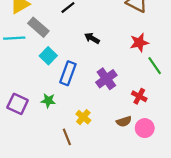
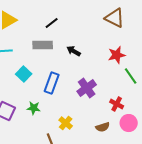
gray rectangle: (38, 27) -> (43, 45), moved, turned -42
cyan square: (48, 56) -> (24, 74), moved
pink circle: (145, 128) -> (129, 123), moved

